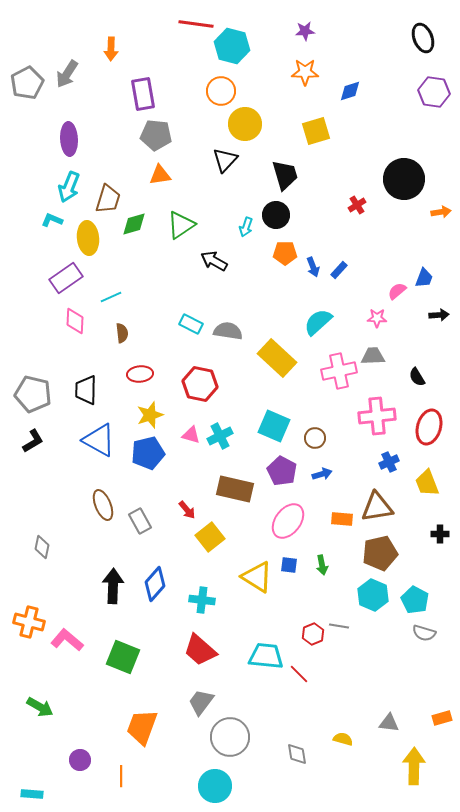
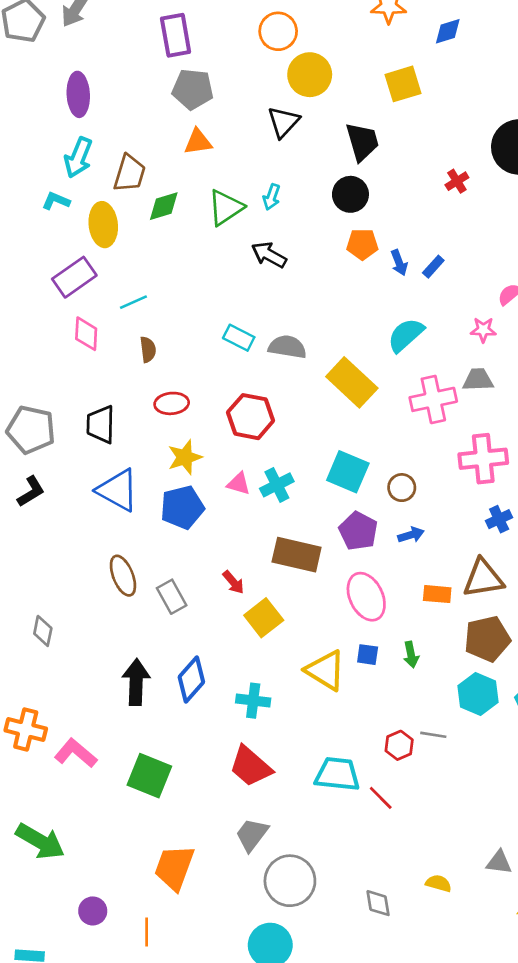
cyan arrow: (246, 227) -> (272, 197), moved
pink ellipse: (288, 521) -> (366, 597), turned -63
green arrow: (40, 707) -> (40, 841), size x1.4

